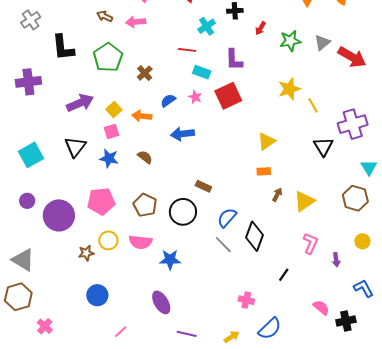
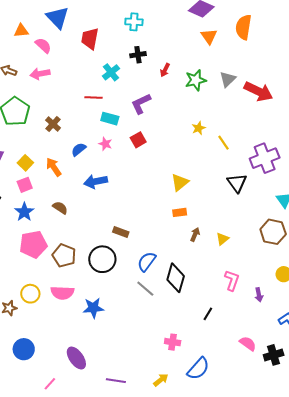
purple L-shape: (234, 60) -> (141, 104), turned 70
yellow star: (289, 89) -> (199, 128), size x0.6
red square: (228, 96) -> (138, 140), size x0.6
orange arrow: (142, 116) -> (54, 167), turned 54
blue star: (109, 158) -> (24, 212), turned 30
pink pentagon: (101, 201) -> (33, 244), moved
yellow triangle: (304, 201) -> (222, 239), size x0.6
purple ellipse: (161, 302) -> (76, 358), moved

